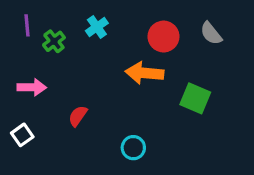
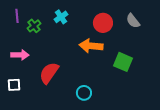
red semicircle: (78, 116) -> (49, 73), size x1.6
white square: (22, 135) -> (14, 85), turned 32

